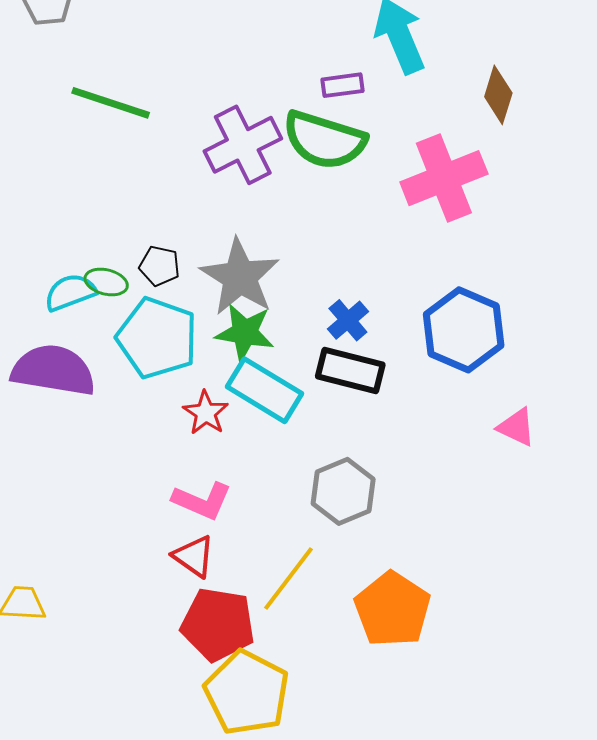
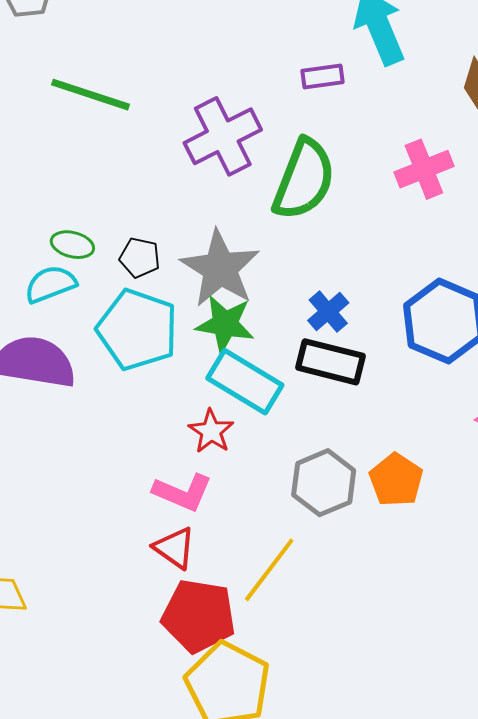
green semicircle: (324, 140) -> (304, 179), moved, turned -86
pink cross: (444, 178) -> (424, 169), size x0.7
green ellipse: (106, 282) -> (72, 245), moved
red star: (206, 413) -> (211, 431), moved
orange pentagon: (392, 609) -> (396, 480), moved, size x0.7

